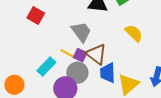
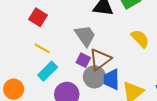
yellow line: (68, 54) -> (42, 48), moved
brown triangle: (96, 54) -> (100, 59), turned 45
gray circle: (77, 73) -> (94, 77), moved

